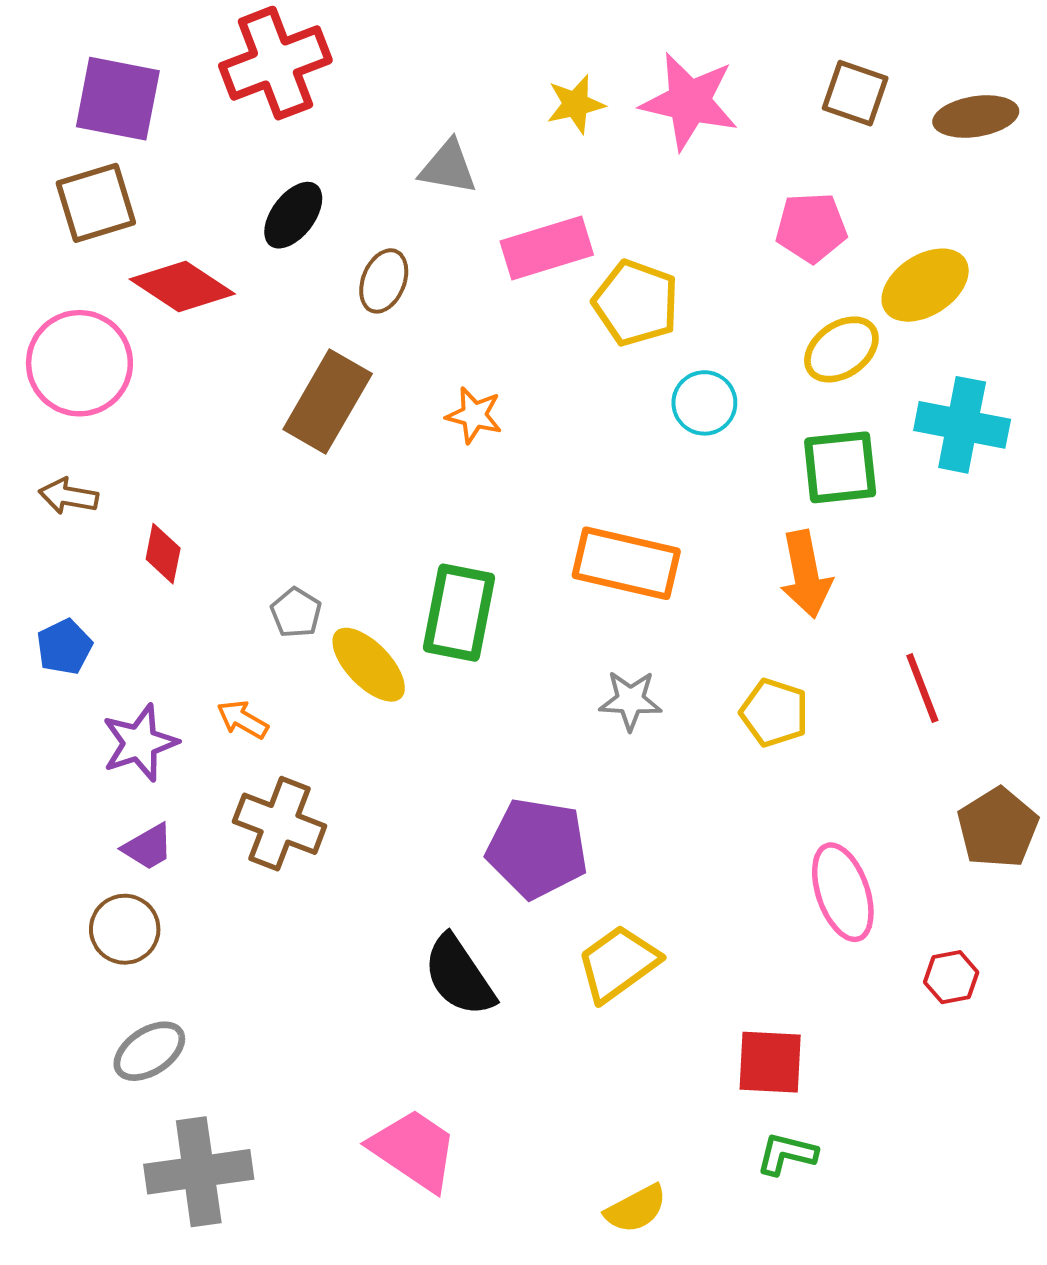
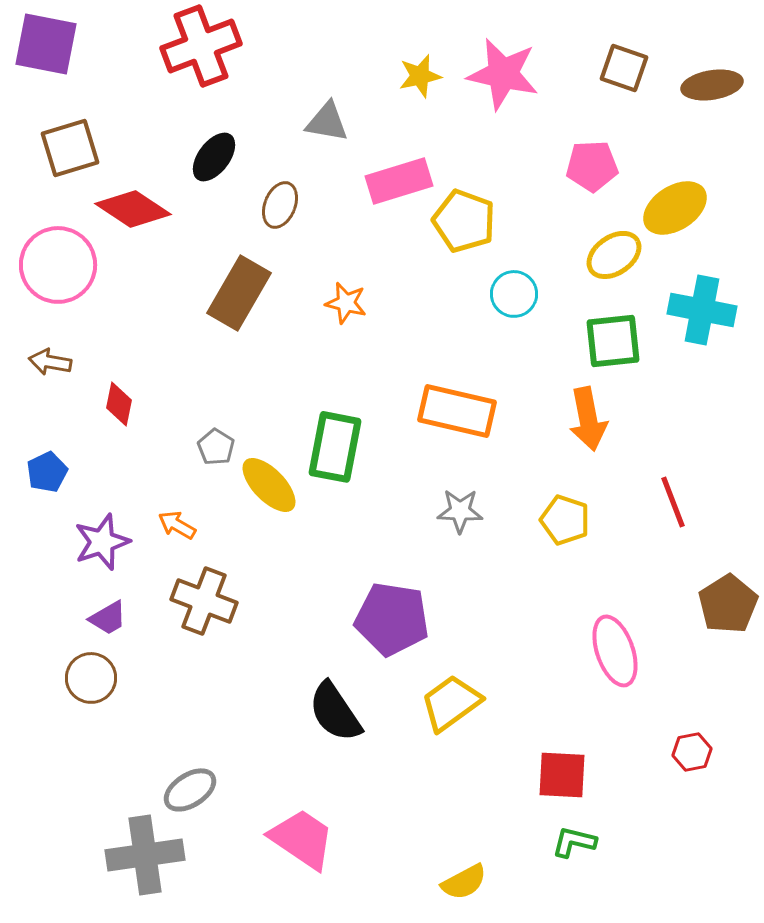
purple square: (118, 99) -> (46, 44), moved
red hexagon: (951, 977) -> (692, 752), moved
gray ellipse: (149, 1051) -> (190, 790), moved

